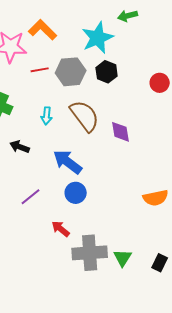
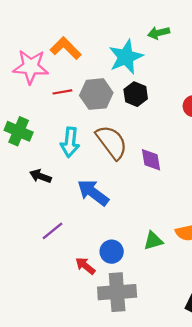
cyan arrow: (47, 116) -> (70, 142), size x1.5
blue circle: (76, 193) -> (112, 252), moved
green triangle: (123, 258) -> (153, 241), moved, turned 42

